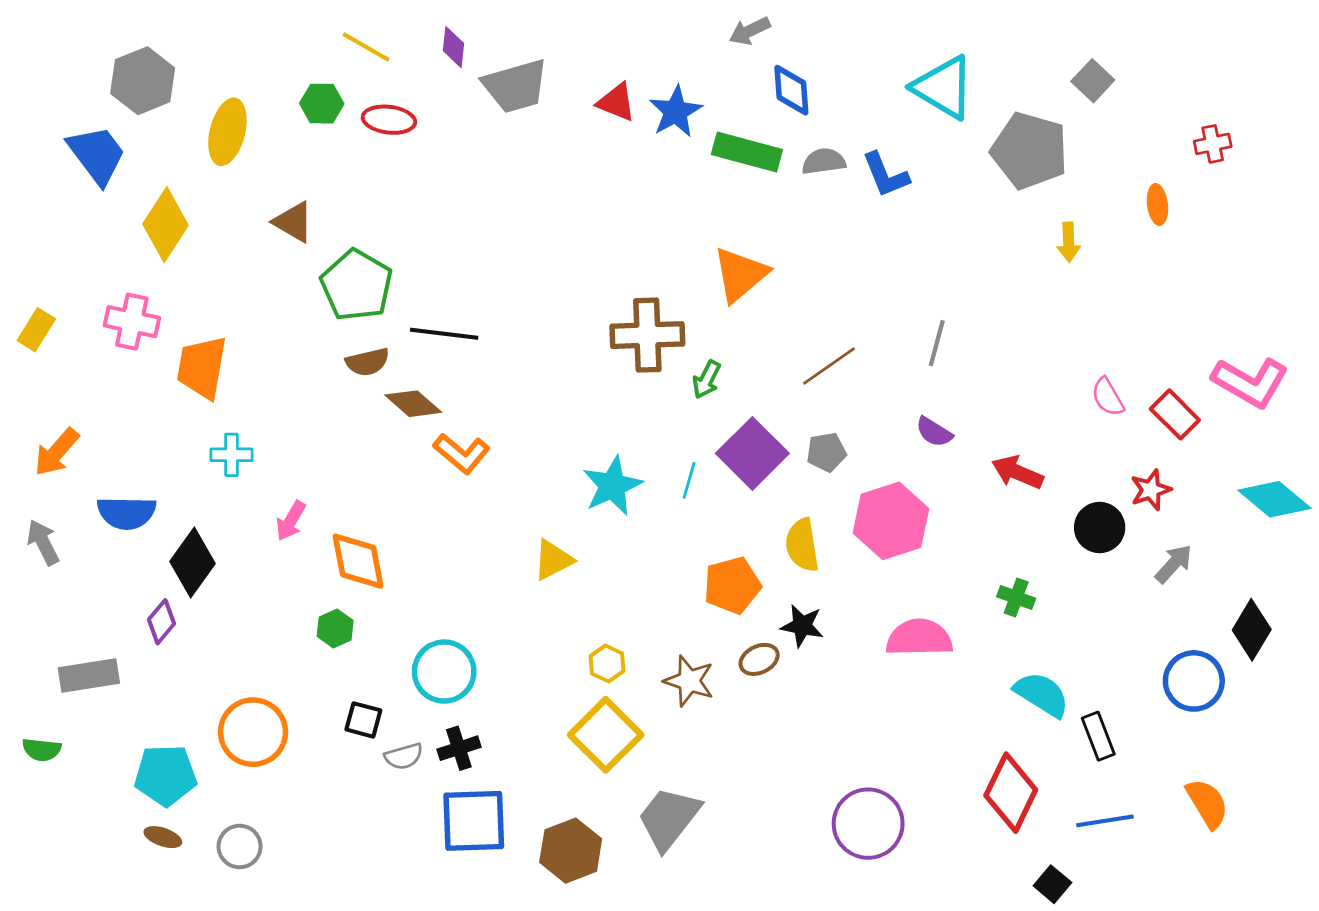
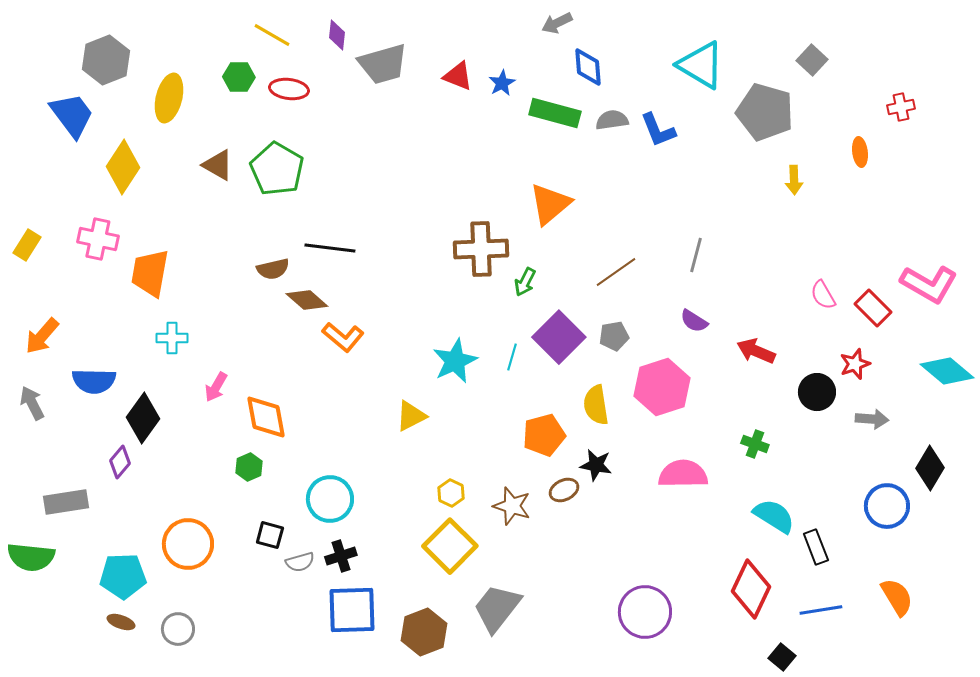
blue star: (676, 112) -> (502, 83), size x0.7
green pentagon: (357, 285) -> (277, 169), moved
gray arrow: (1174, 564) -> (872, 419), turned 52
green semicircle: (42, 750) -> (31, 557), size x1.6

